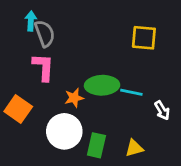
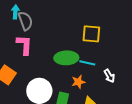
yellow square: (144, 38) -> (91, 34), moved
orange star: (74, 98) -> (78, 82), moved

